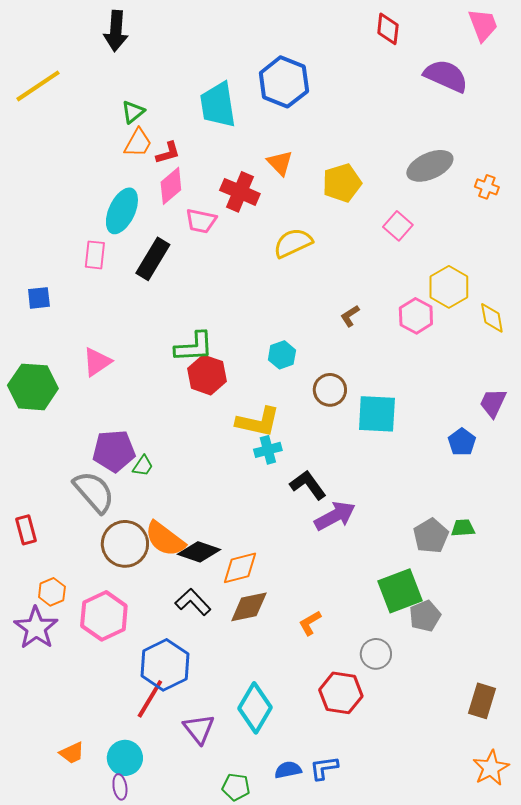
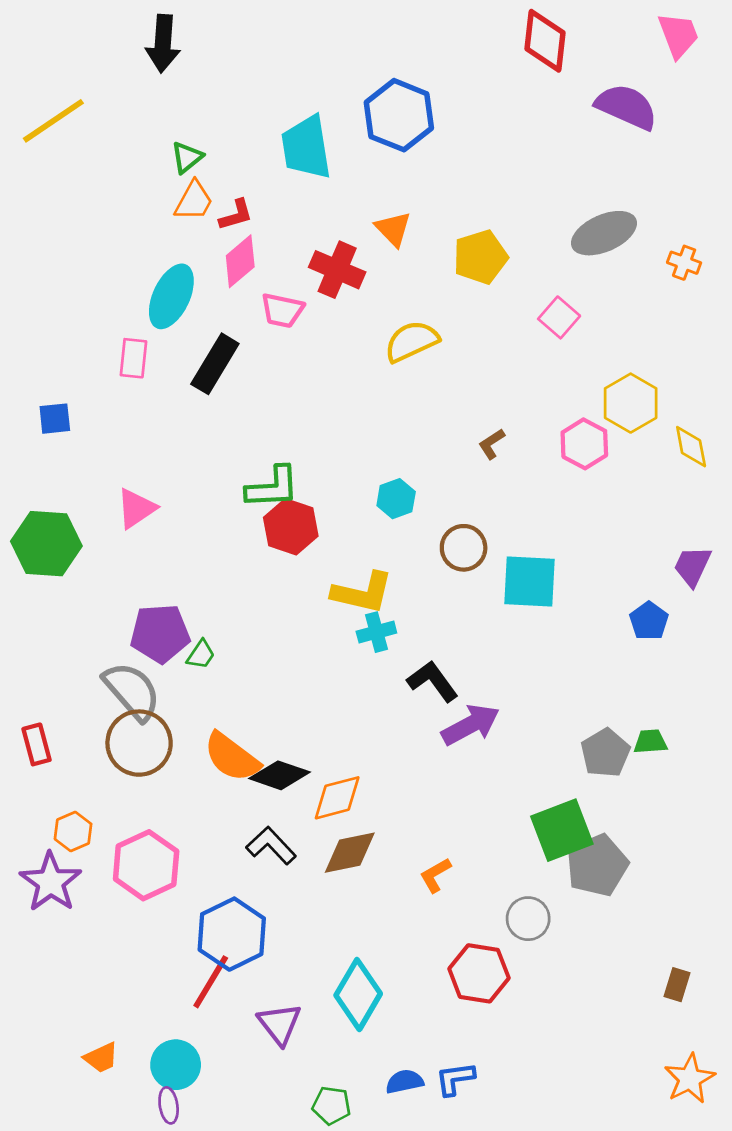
red diamond: (388, 29) -> (545, 41), size x1.4
brown circle: (125, 544) -> (139, 743), moved
gray pentagon: (425, 616) -> (597, 865), size x1.4
brown rectangle: (482, 701) -> (677, 985), size x0.7

